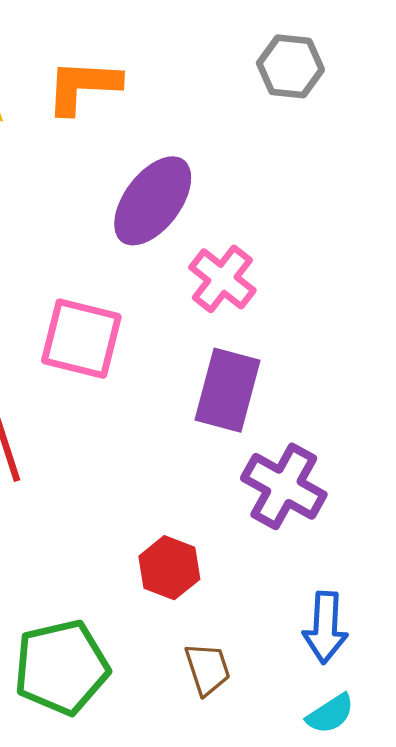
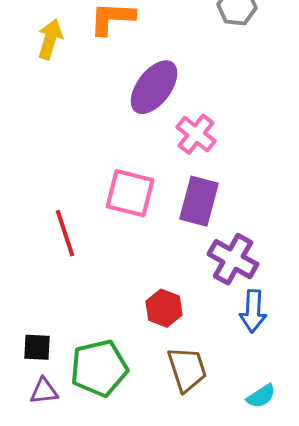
pink square: (81, 339) -> (130, 193), moved
blue arrow: (325, 627) -> (253, 311), moved
brown trapezoid: (207, 669) -> (187, 369), size x1.4

